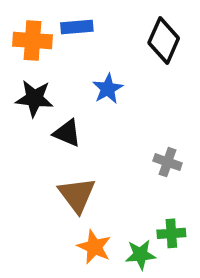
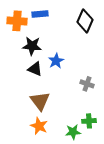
blue star: (108, 89) -> (56, 61), moved
black star: (34, 98) -> (32, 46), moved
orange star: (94, 247) -> (39, 126), moved

